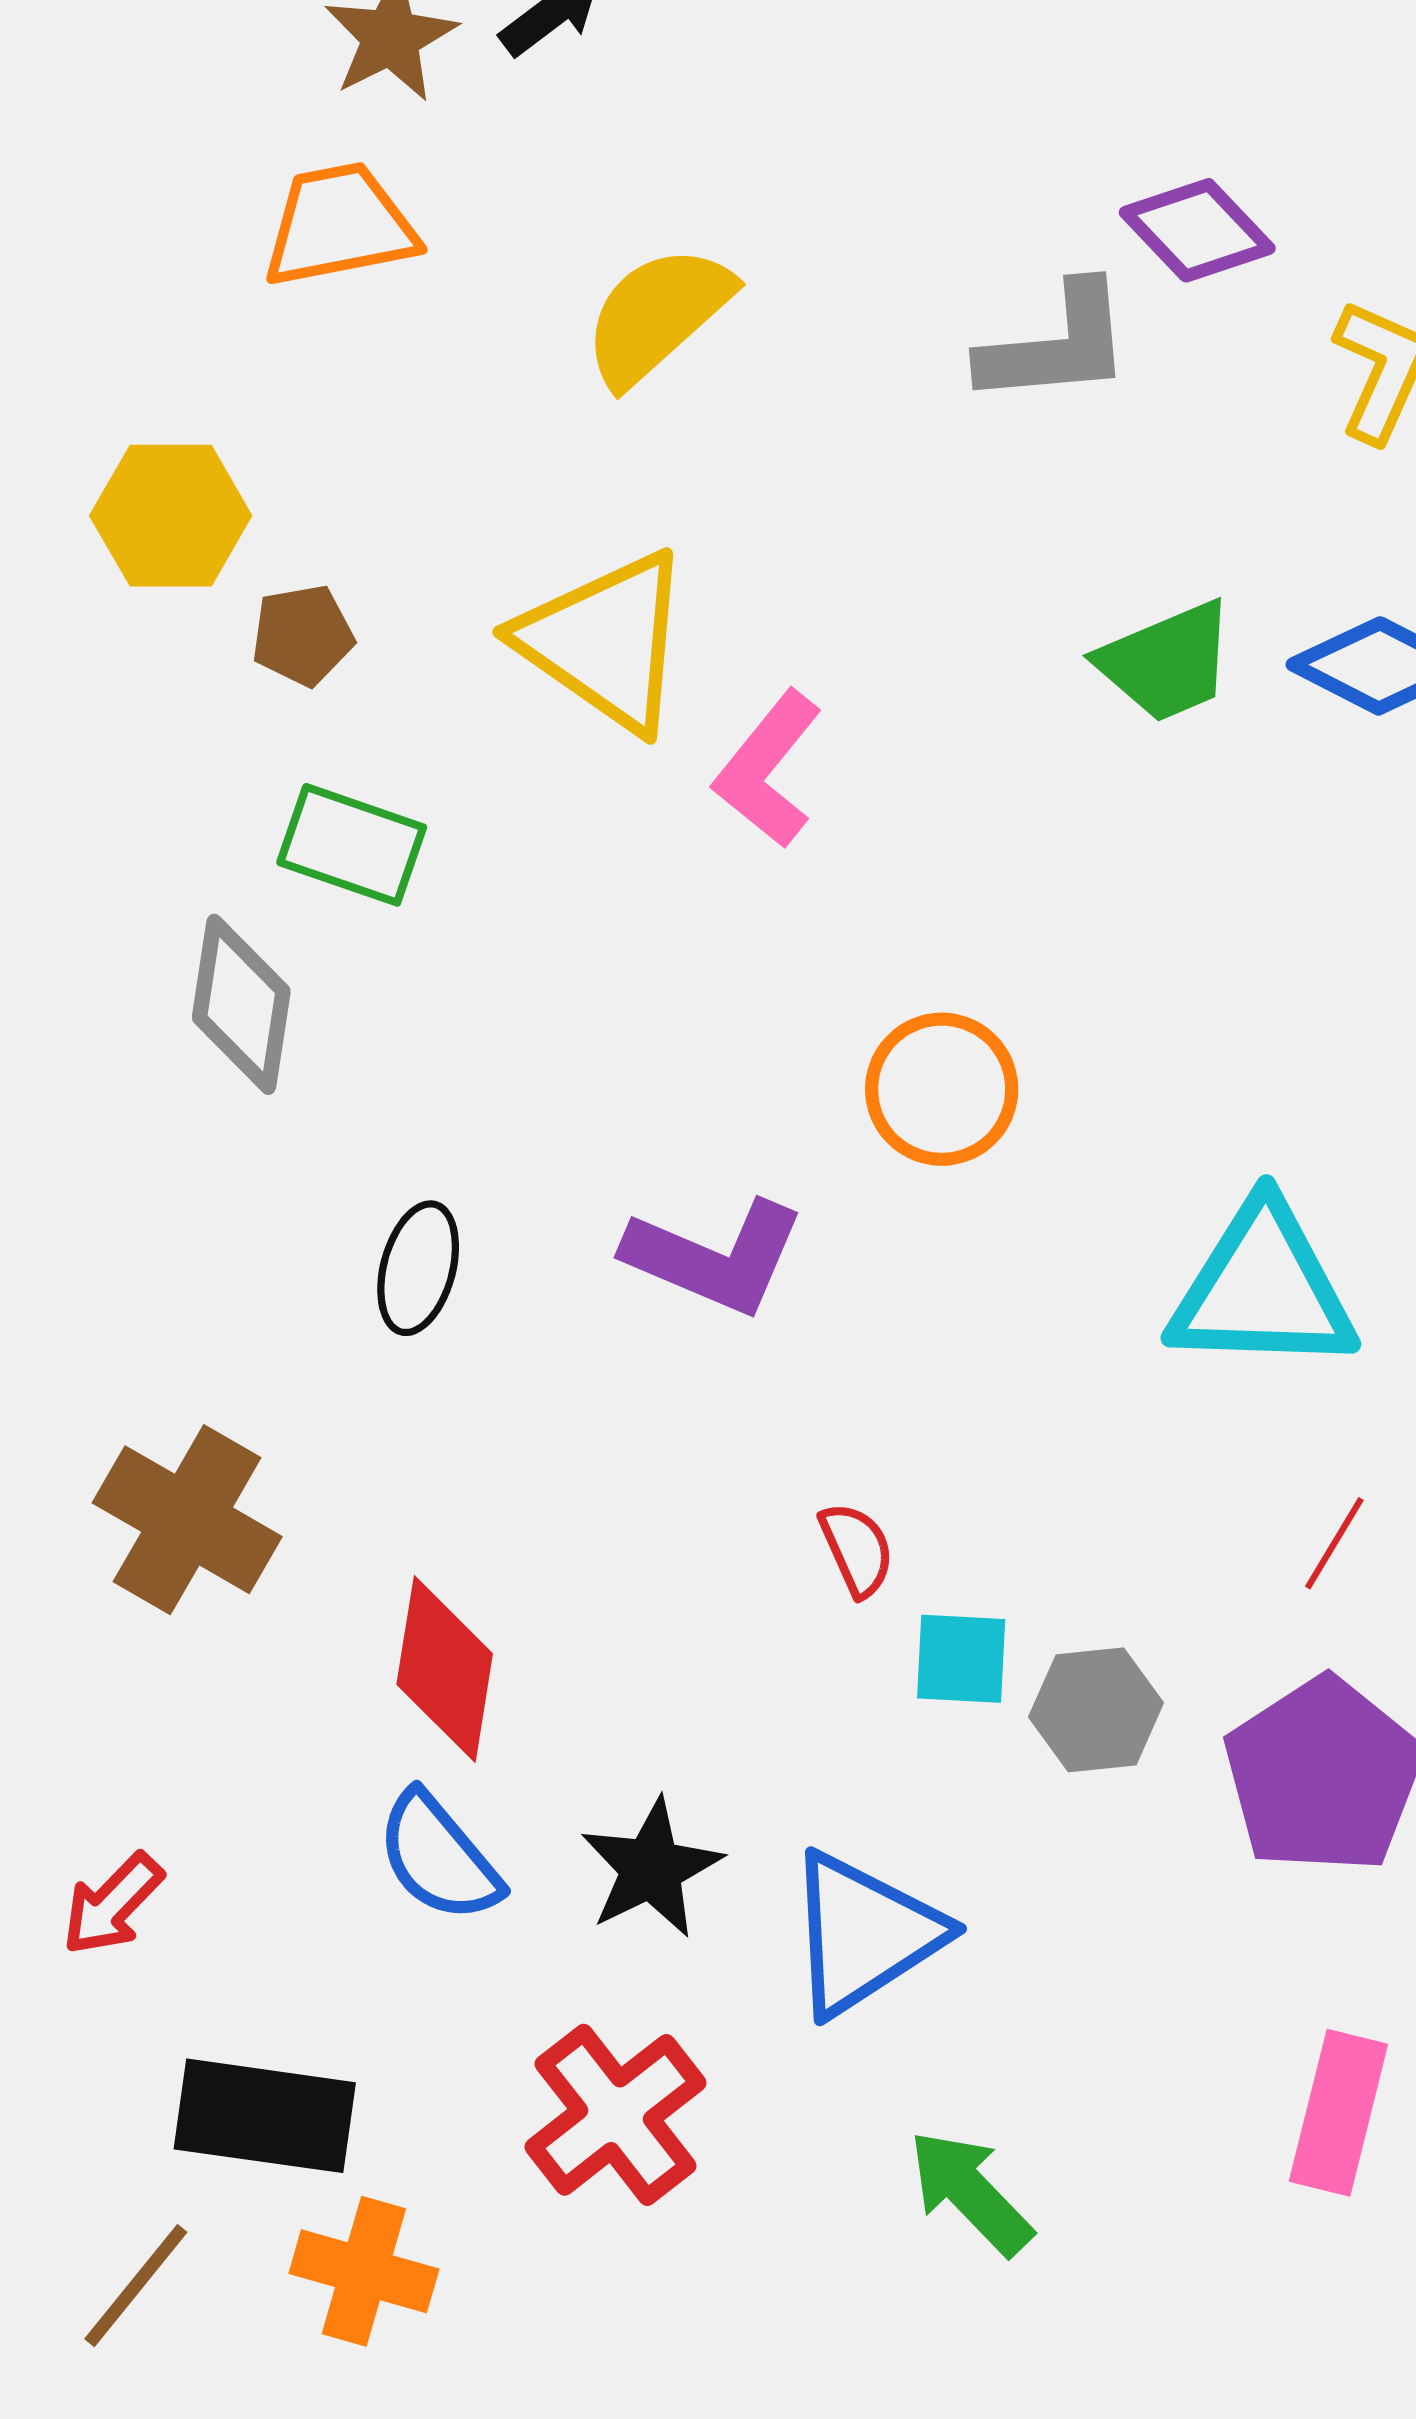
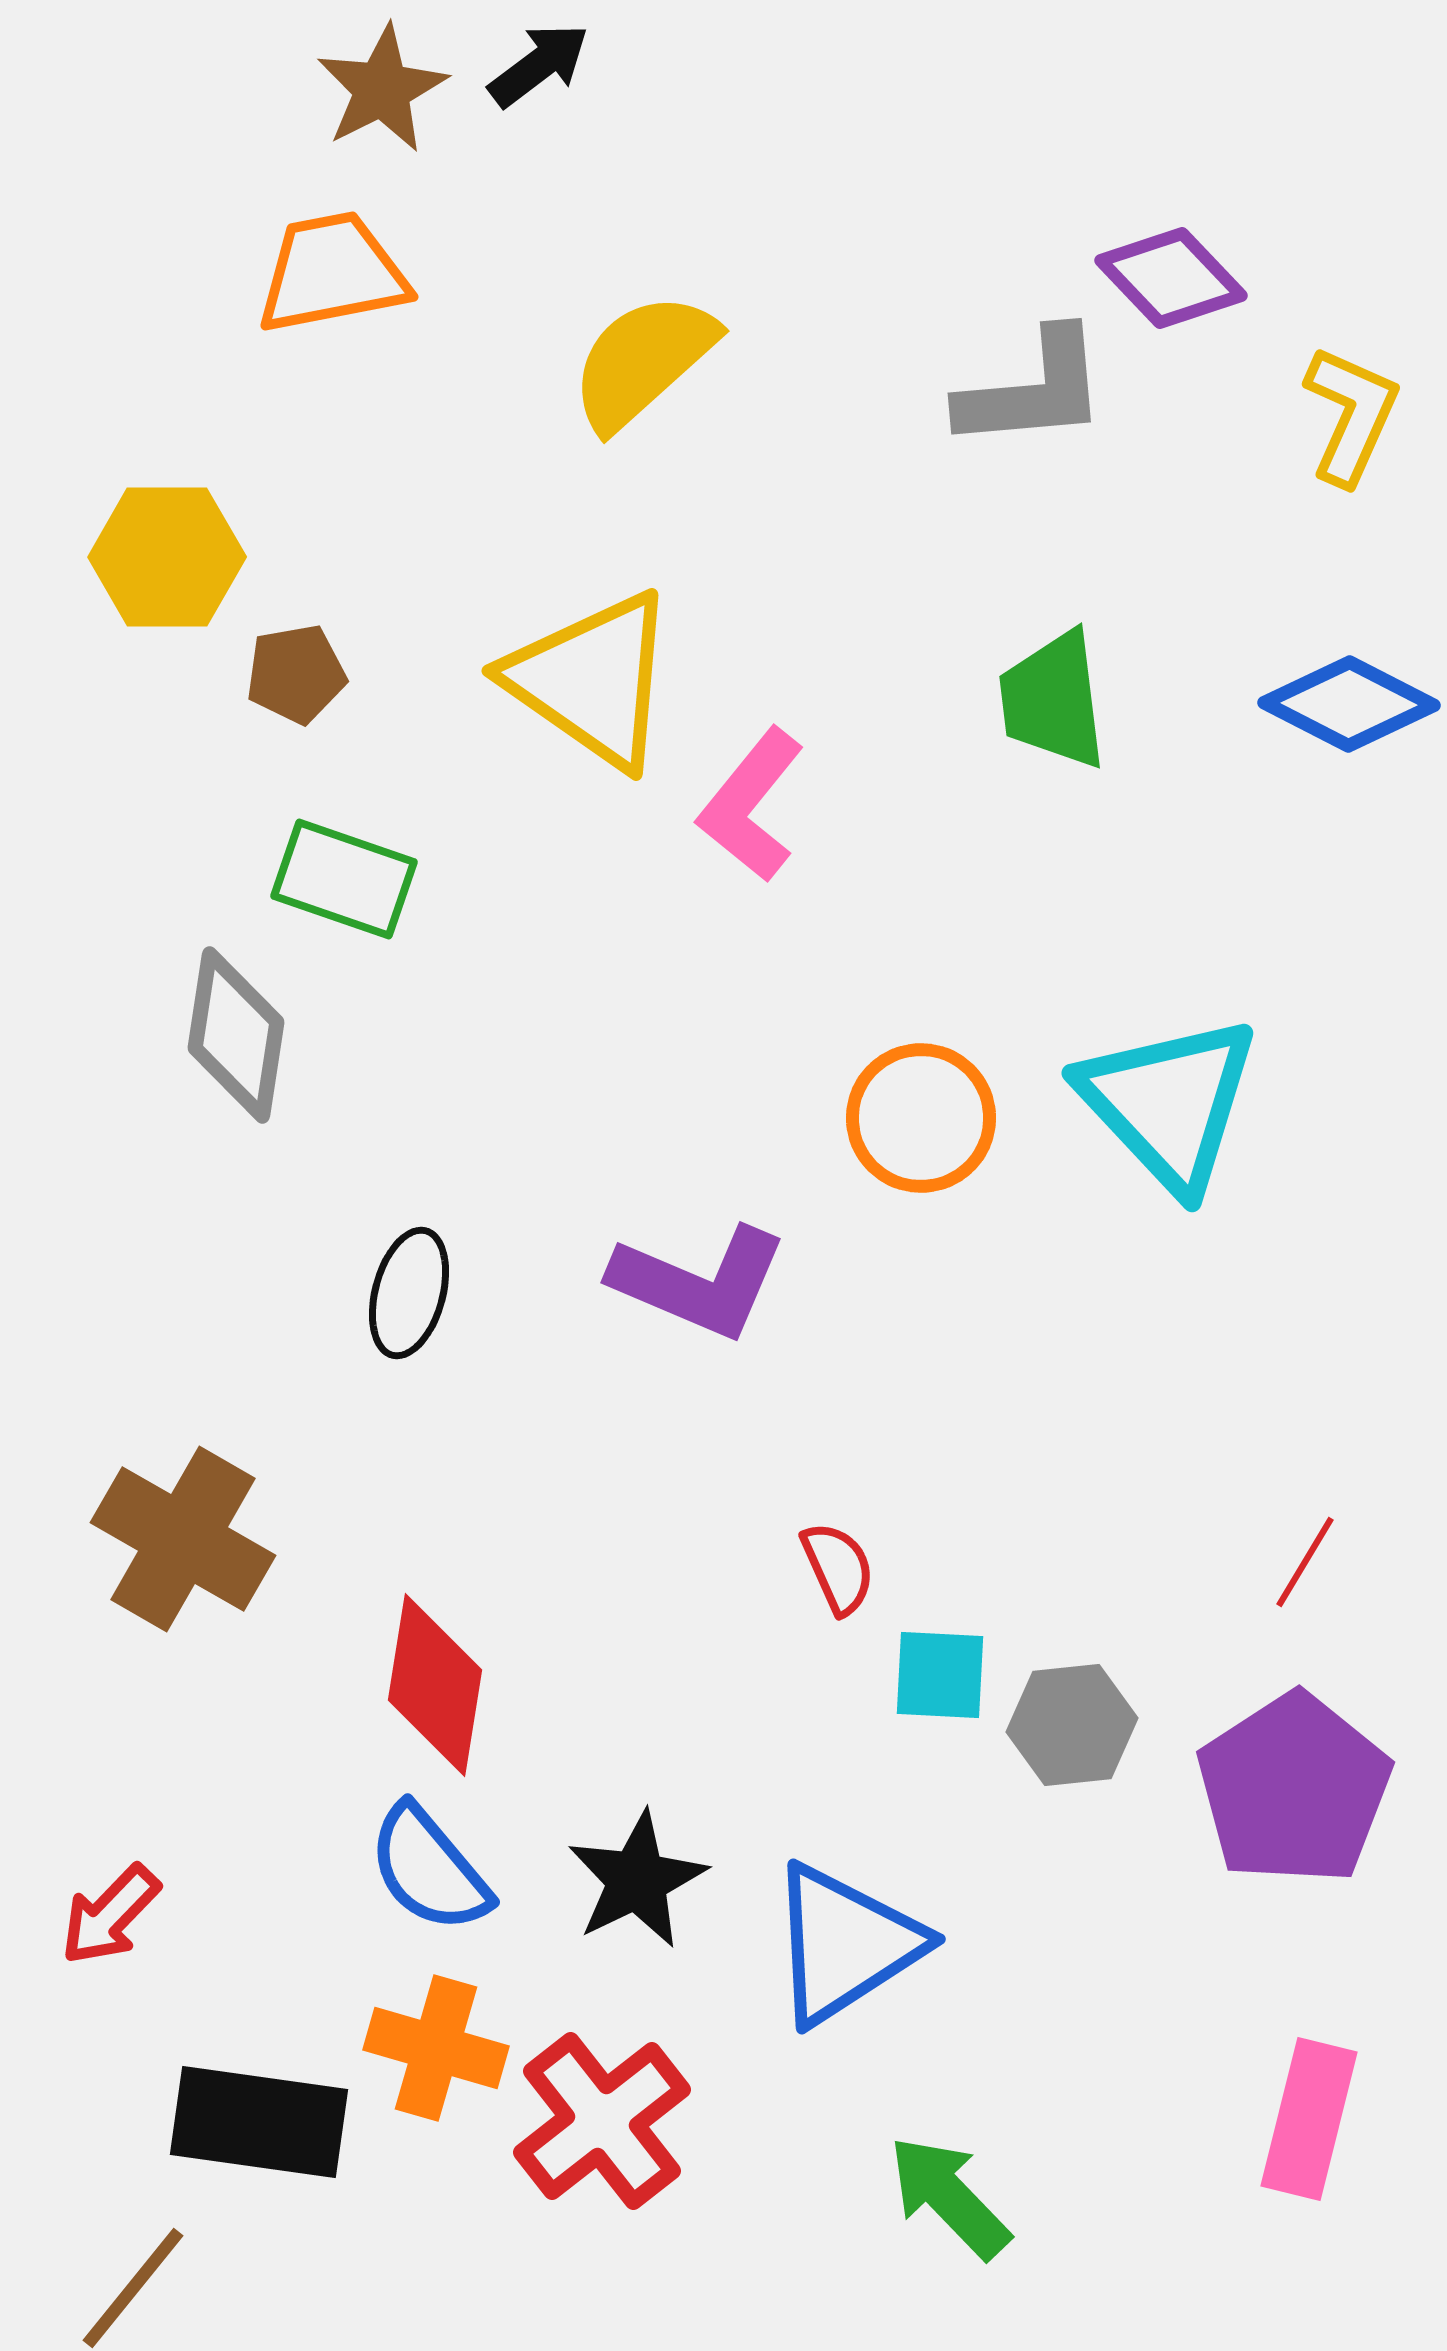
green trapezoid: (1167, 662) -> (1053, 700), moved, turned 106
cyan triangle: (1263, 1289) -> (1169, 1103), moved, turned 45
orange cross: (364, 2271) -> (436, 2048), moved

